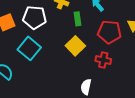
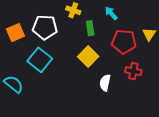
red cross: (103, 60) -> (133, 71), moved
white semicircle: (86, 87) -> (105, 83), moved

